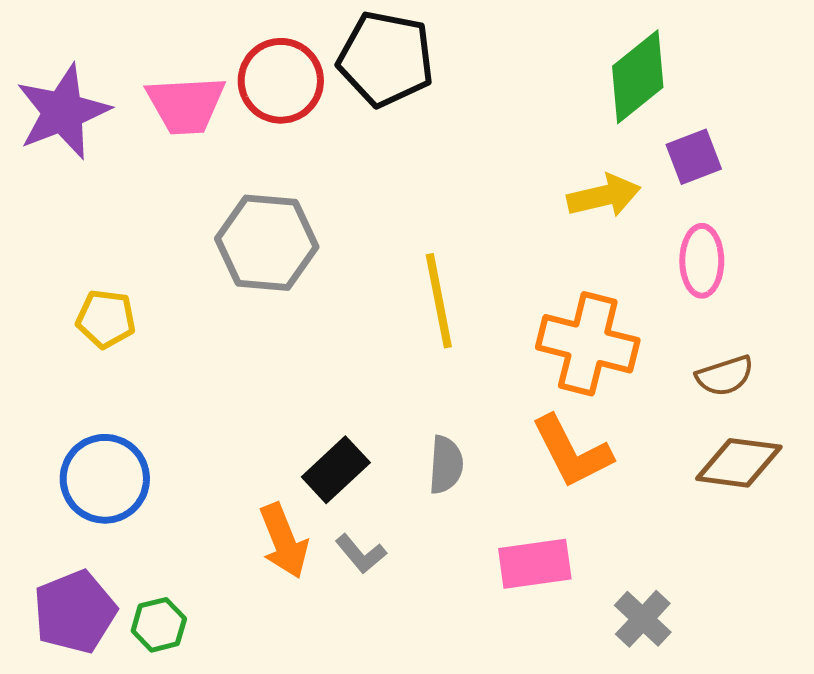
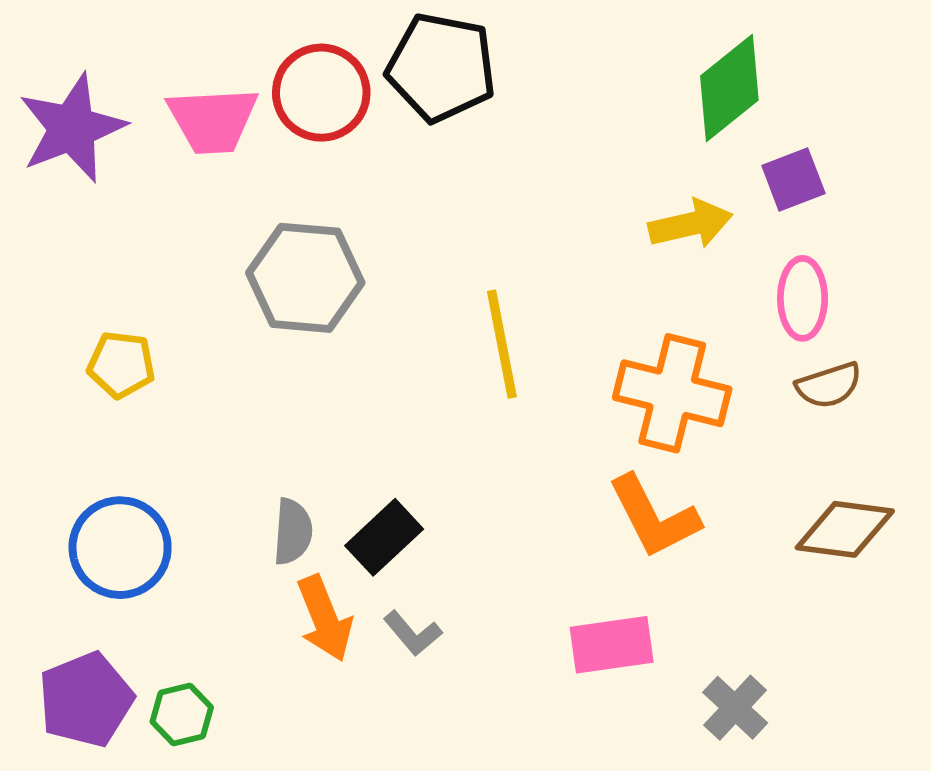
brown semicircle: (725, 376) -> (829, 385), moved
gray semicircle: (446, 465) -> (293, 532), moved

